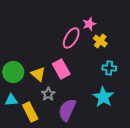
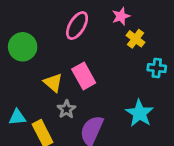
pink ellipse: (71, 38) -> (77, 26), moved
cyan cross: (109, 68) -> (157, 68), moved
green circle: (13, 72) -> (23, 47), moved

